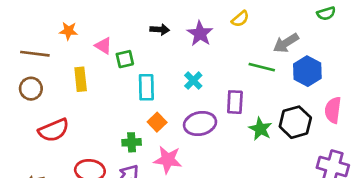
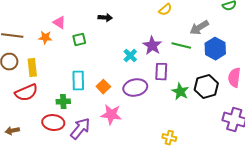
orange star: (68, 31) -> (45, 38), moved
purple star: (200, 34) -> (152, 46), moved
pink triangle: (103, 46) -> (59, 23), moved
yellow rectangle: (81, 79) -> (32, 68), moved
cyan rectangle: (146, 87) -> (78, 81), moved
green cross: (132, 142) -> (63, 102), moved

